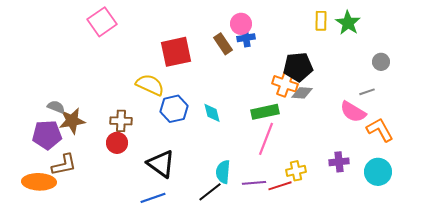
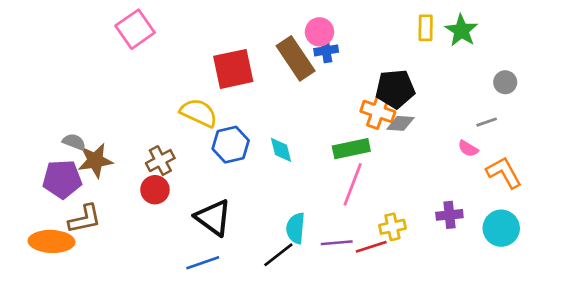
brown rectangle: (223, 44) -> (296, 58), size x1.5
pink semicircle: (353, 112) -> (468, 149), size x0.6
brown cross: (121, 121) -> (160, 161), turned -30

